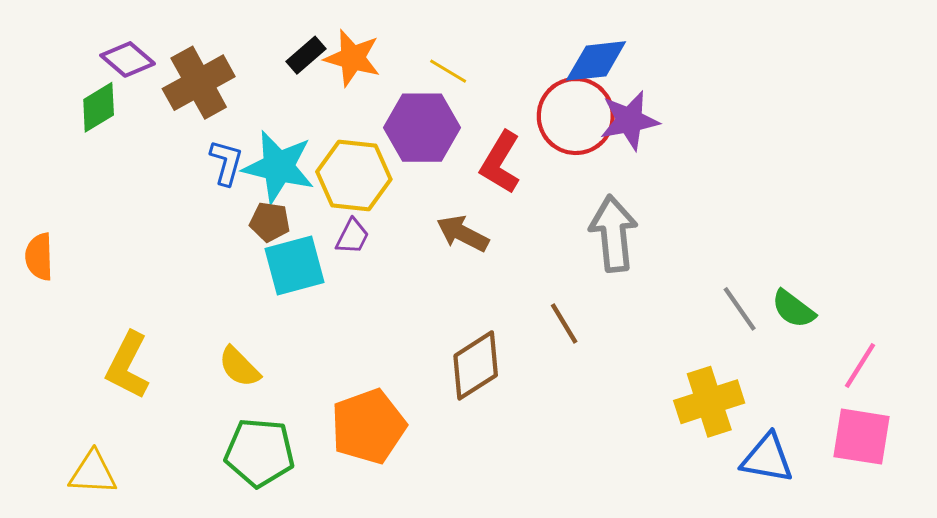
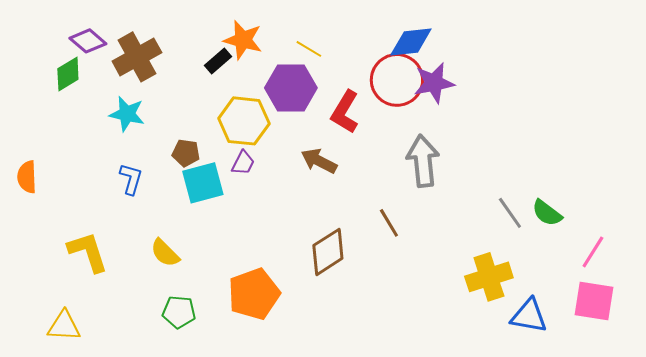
black rectangle: (306, 55) -> (218, 61), moved
blue L-shape: (226, 162) -> (131, 179), moved
cyan star: (278, 167) -> (127, 114), moved, size x0.7
yellow L-shape: (128, 365) -> (88, 252), turned 135
green pentagon: (260, 452) -> (179, 312), size x0.7

